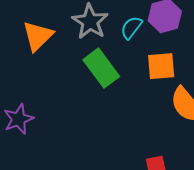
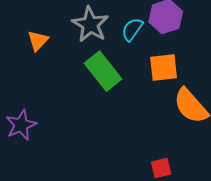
orange triangle: (38, 36) -> (38, 41), size x0.7

